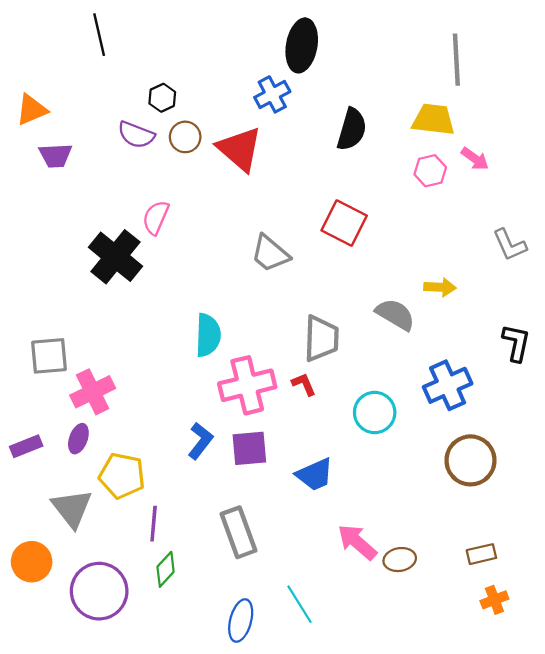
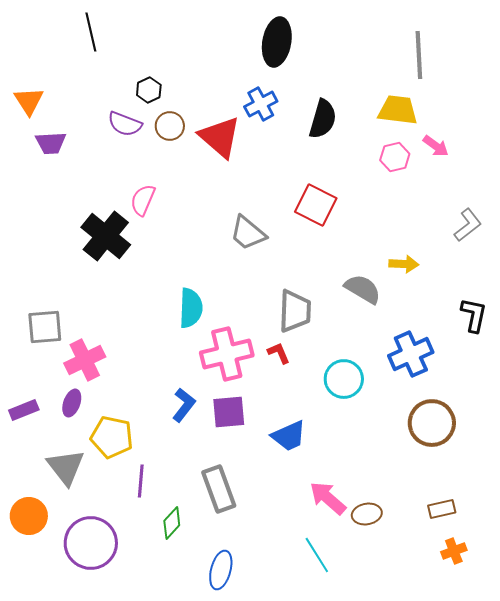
blue cross: (272, 94) -> (261, 104), moved
orange triangle: (32, 110) -> (29, 101), turned -40
gray L-shape: (510, 245) -> (468, 225), turned -104
green diamond: (166, 569) -> (172, 523), moved
cyan line: (299, 604) -> (317, 555), moved

